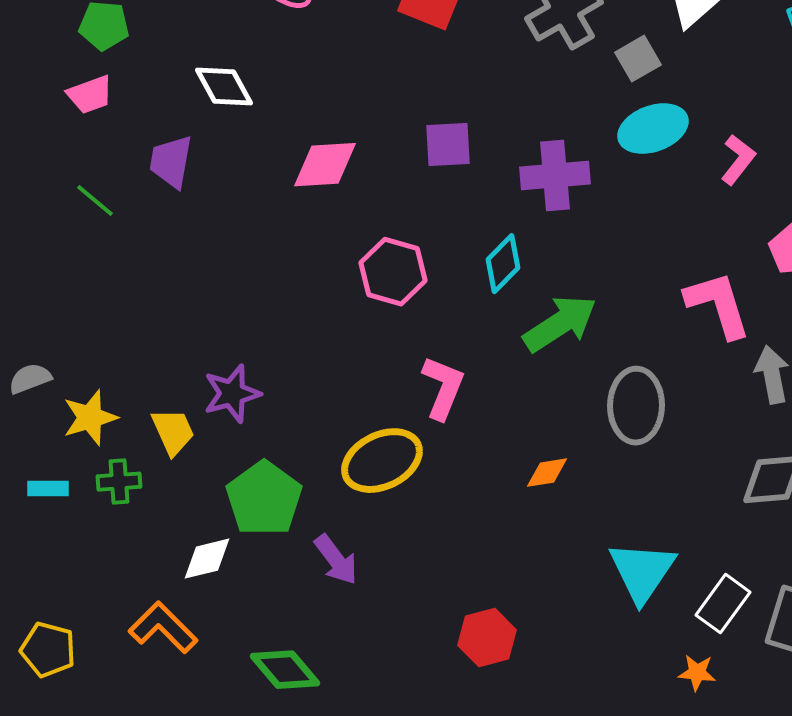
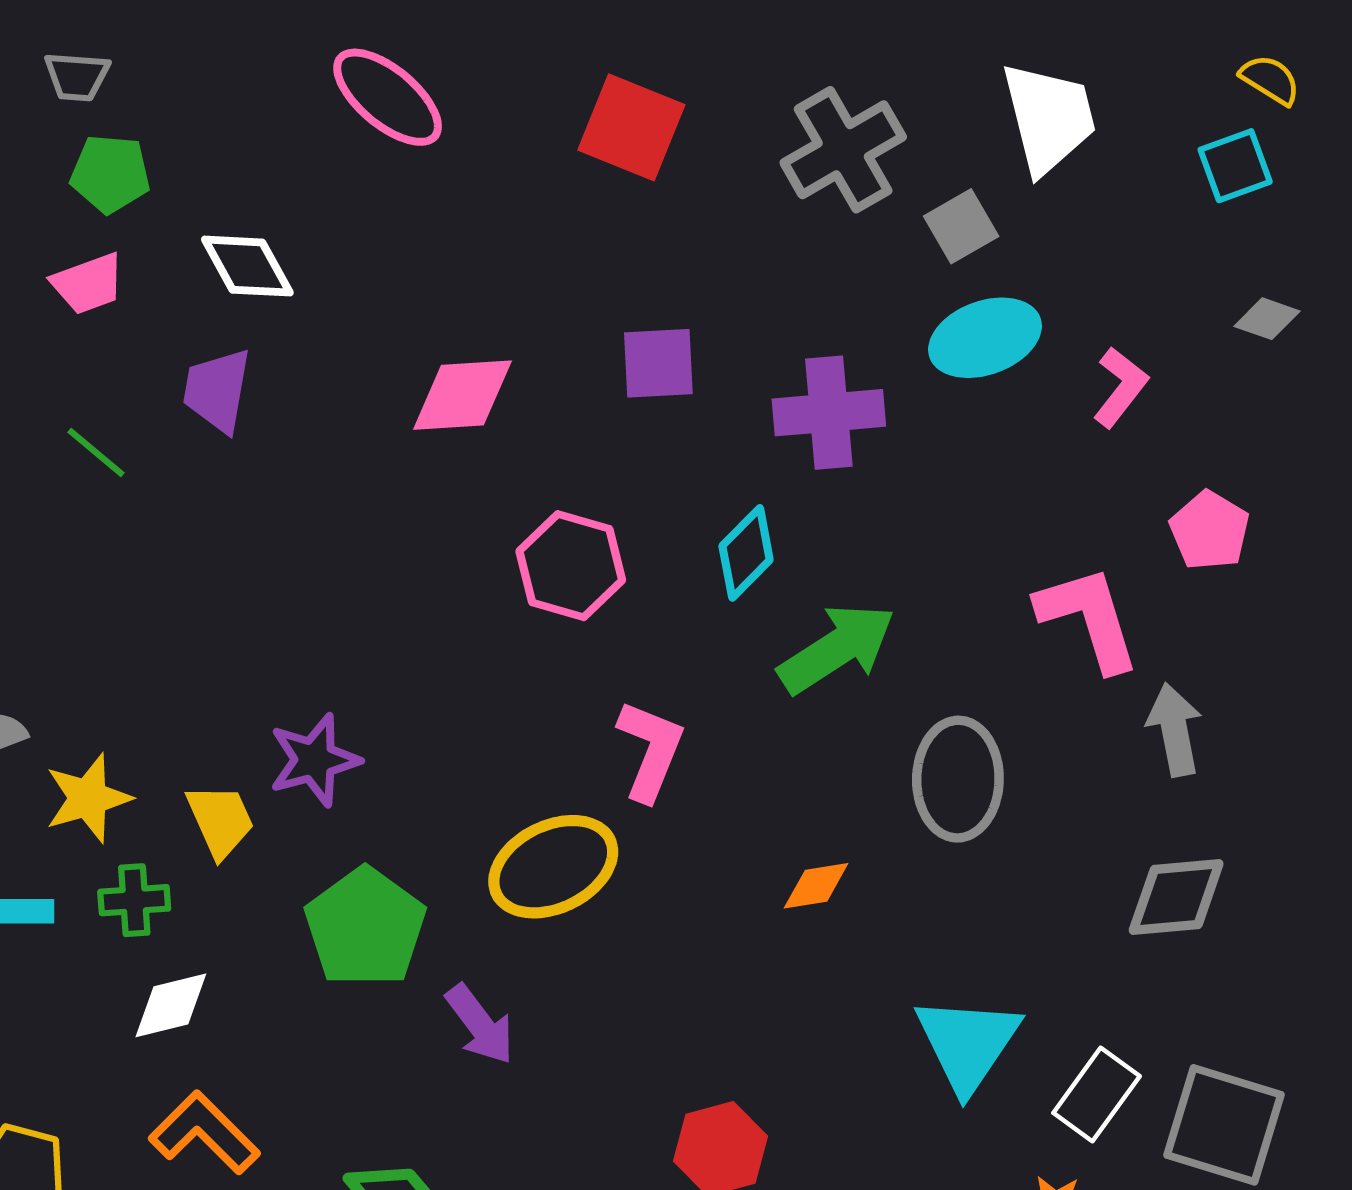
white diamond: (224, 87) -> (247, 266), moved
white diamond: (207, 559) -> (171, 1005), moved

